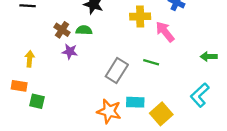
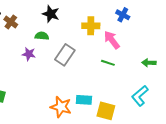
brown cross: (62, 30) -> (11, 22), moved
green line: (151, 62) -> (108, 63), moved
gray rectangle: (117, 71) -> (65, 55), moved
yellow square: (161, 114) -> (106, 111), turned -36

